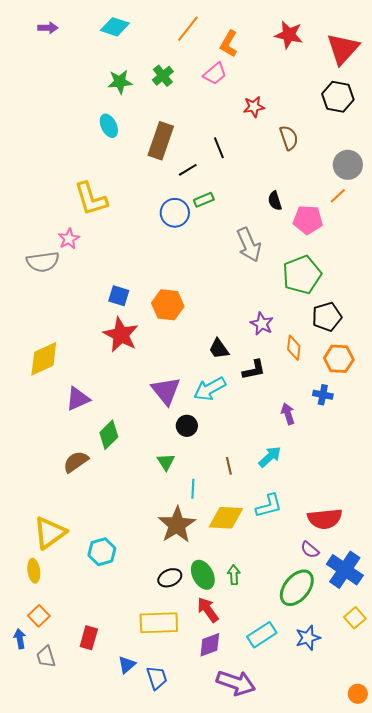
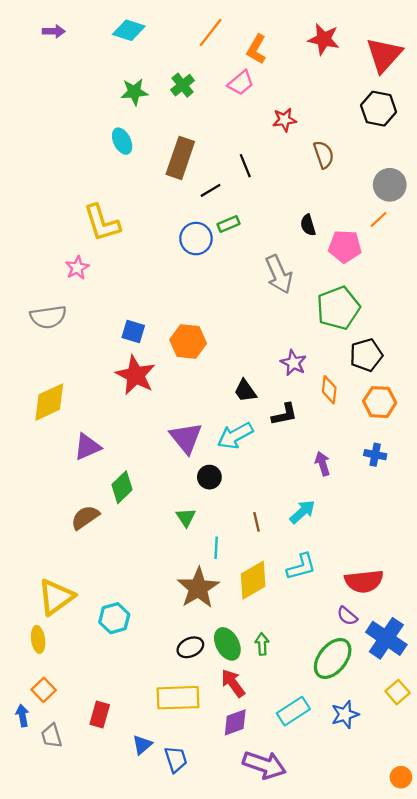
gray semicircle: (43, 262) -> (48, 317), moved
blue cross: (323, 395) -> (375, 455), moved
yellow diamond: (226, 518) -> (253, 580), turned -33

